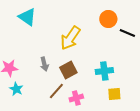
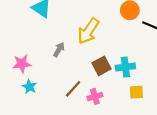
gray arrow: (44, 64) -> (59, 50), moved, turned -136
brown square: (68, 70) -> (101, 66), moved

